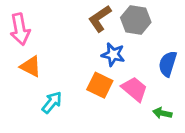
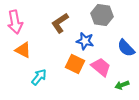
brown L-shape: (100, 19) -> (60, 23), moved
blue semicircle: (168, 64) -> (126, 48), turned -60
green arrow: (162, 113) -> (122, 85), turned -32

